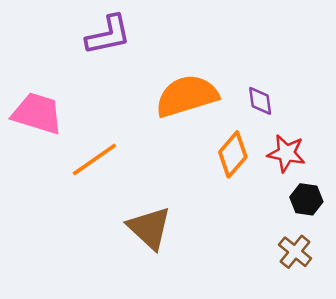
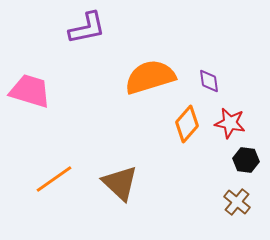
orange line: (94, 159) -> (54, 179), moved

